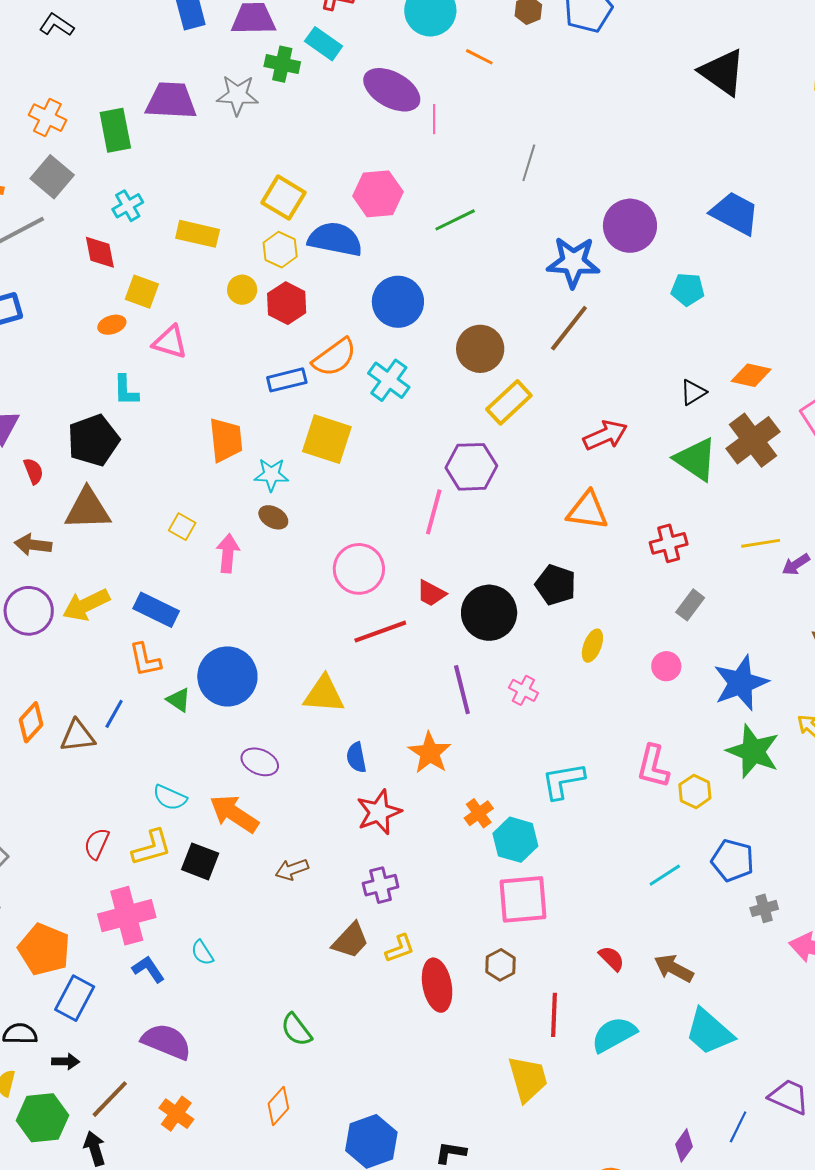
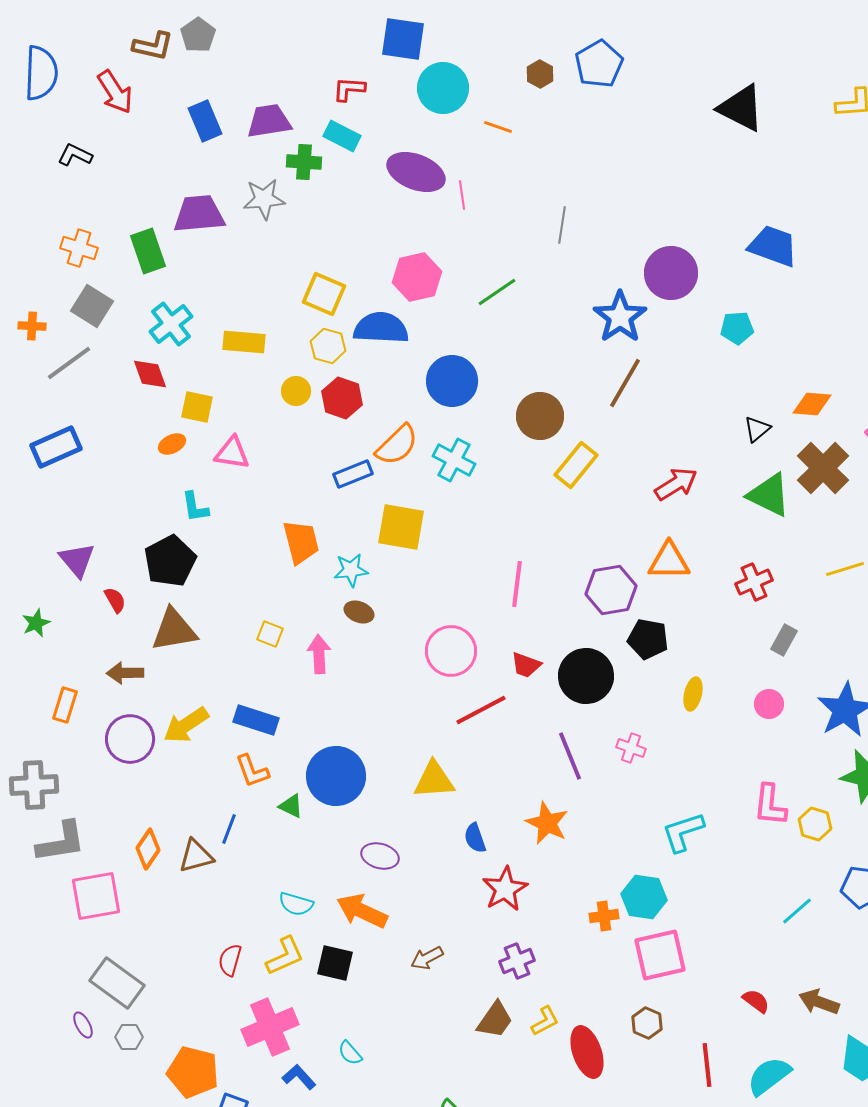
cyan cross: (128, 206) -> (171, 324), size x1.4
blue star: (573, 262) -> (620, 317), turned -30
purple hexagon: (471, 467) -> (611, 590), moved
orange cross: (479, 813) -> (604, 916), moved, turned 36

